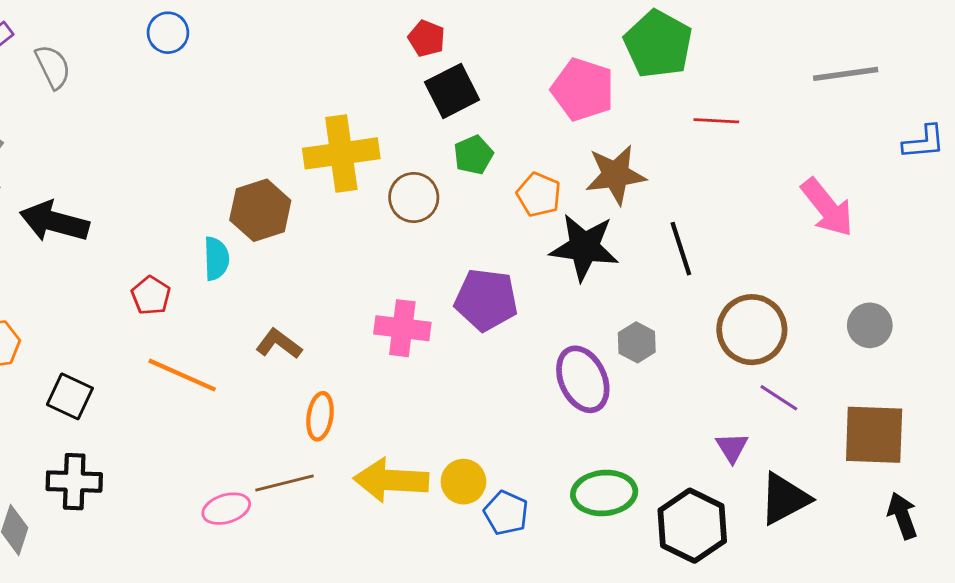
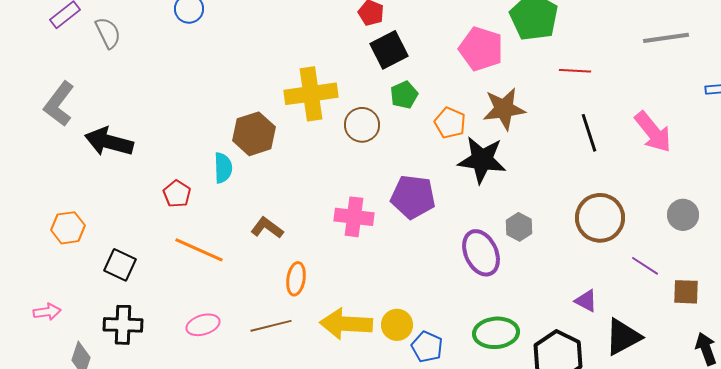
black line: (681, 249) -> (589, 133), moved
purple line: (779, 398) -> (645, 266), moved
brown square: (874, 435) -> (686, 292), size x0.6
purple triangle: (732, 448) -> (586, 301), turned -30
pink ellipse: (226, 509) -> (203, 325), moved

